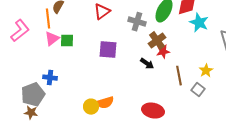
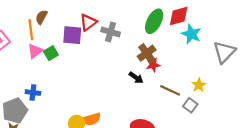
gray cross: (137, 22) -> (111, 32), moved
green square: (67, 41) -> (51, 53), turned -32
purple square: (108, 50) -> (72, 35), moved
brown line: (179, 76) -> (170, 90), turned -54

